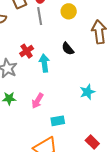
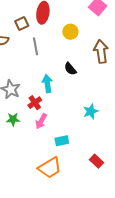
gray line: (40, 16) -> (35, 46), moved
red cross: (27, 51) -> (35, 103), moved

